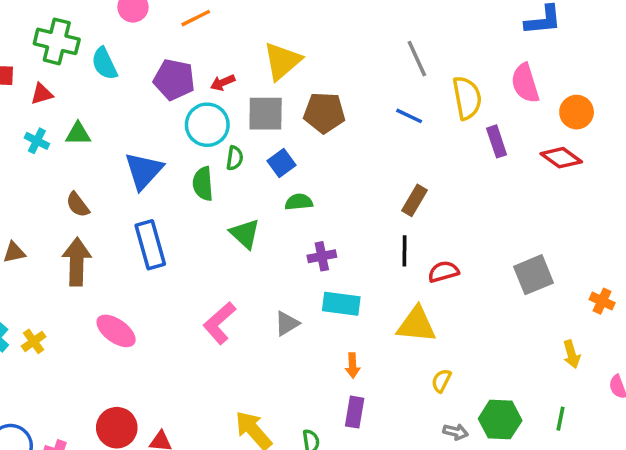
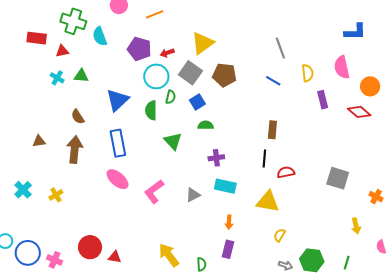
yellow semicircle: (467, 98) -> (308, 73), size x0.7
gray square: (266, 114) -> (190, 73), turned 30
brown rectangle: (414, 200) -> (272, 130), turned -30
gray square: (534, 275) -> (338, 178), turned 35
pink ellipse: (116, 331) -> (118, 179), moved
yellow cross: (34, 341) -> (56, 195), moved

